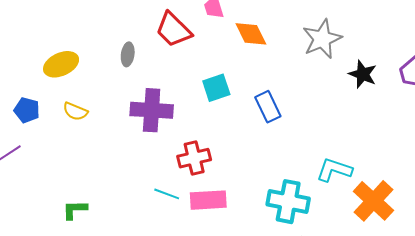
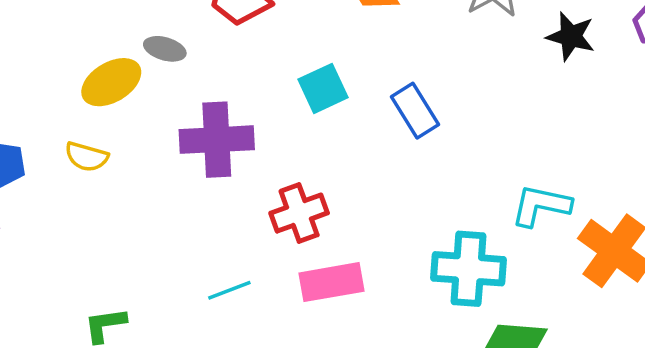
gray ellipse: (128, 54) -> (165, 49), turned -75
yellow ellipse: (61, 64) -> (111, 82), moved
cyan line: (167, 194) -> (229, 290), moved, turned -35

